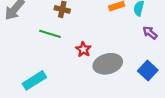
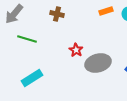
green line: (50, 34) -> (27, 39), moved

